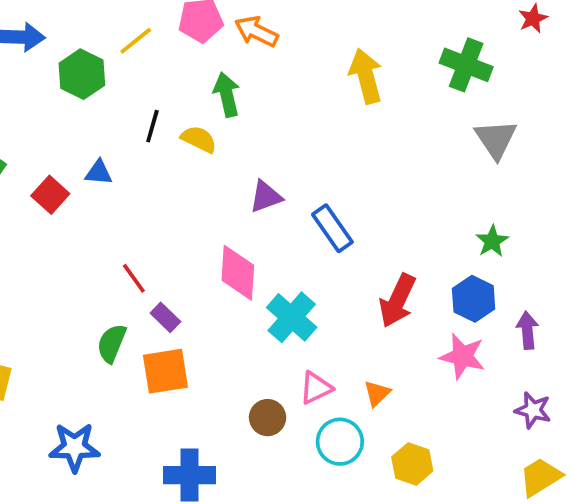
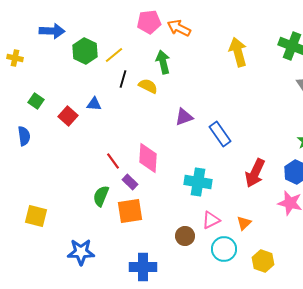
yellow line: (136, 41) -> (114, 55), moved
pink diamond: (238, 273) -> (148, 158), moved
cyan cross: (292, 317) -> (198, 182), turned -32

